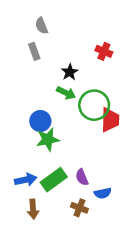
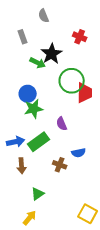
gray semicircle: (42, 26) -> (44, 16), moved
black star: (70, 72) -> (52, 54), size x1.5
green arrow: (66, 93) -> (38, 63), moved
purple semicircle: (82, 177) -> (62, 124), moved

